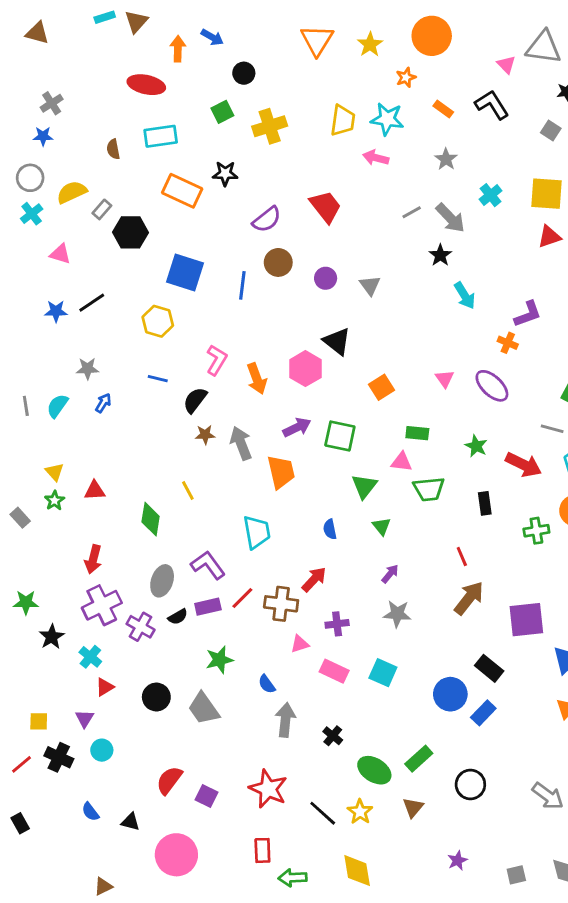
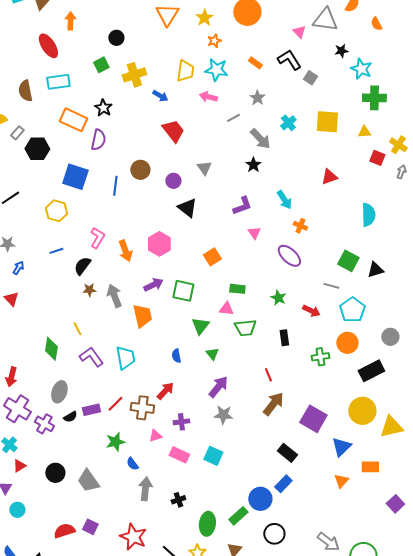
blue arrow: (212, 37) -> (160, 96), moved
orange star: (406, 77) -> (214, 41), moved
red ellipse: (146, 85) -> (48, 46), turned 45
gray square: (551, 131) -> (310, 78), moved
brown semicircle: (113, 149) -> (25, 91), size x1.5
black star: (225, 174) -> (103, 108), turned 30
gray line: (412, 212) -> (233, 118), moved
purple semicircle: (267, 219) -> (98, 140), moved, turned -40
red triangle: (549, 237) -> (329, 177), moved
gray triangle: (370, 285) -> (204, 168), moved
cyan arrow: (465, 295) -> (284, 200), moved
purple L-shape: (528, 314) -> (242, 206), moved
black triangle: (337, 341) -> (187, 208), moved
blue line: (158, 379) -> (56, 251), turned -32
pink triangle: (445, 379) -> (254, 233), moved
red arrow: (523, 465) -> (311, 311), size x0.7
red triangle: (95, 490) -> (11, 299), moved, turned 49
purple L-shape: (208, 565) -> (91, 357), moved
purple arrow: (390, 574) -> (218, 387), size x1.6
purple cross: (102, 605) -> (17, 409), turned -32
purple square: (526, 620) -> (313, 419), turned 36
green star: (219, 660) -> (115, 442), moved
blue circle: (450, 694) -> (260, 499), moved
black cross: (333, 736) -> (178, 500), turned 32
green ellipse: (374, 770) -> (207, 524), turned 65
red semicircle: (169, 780) -> (64, 531), turned 35
purple square: (207, 796) -> (90, 527), moved

